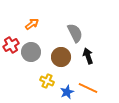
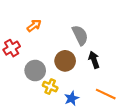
gray circle: (31, 52) -> (35, 71), moved
orange line: (88, 88) -> (106, 94), moved

